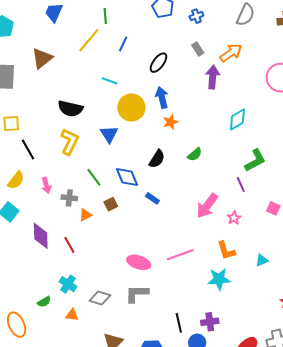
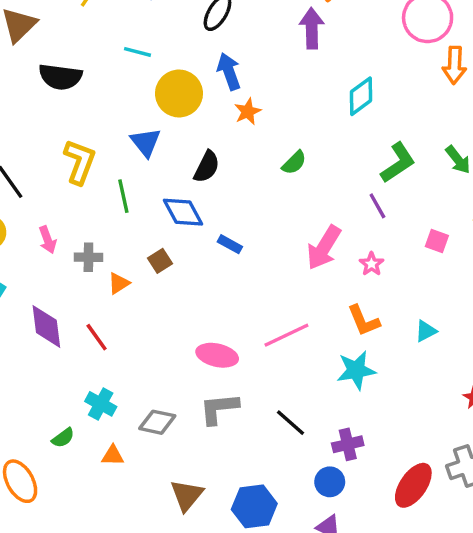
black semicircle: (70, 109) -> (60, 77), moved
black semicircle: (157, 159) -> (207, 167), moved
green line: (94, 177) -> (123, 196), moved, turned 30
black line: (179, 323) -> (291, 423), moved, turned -30

